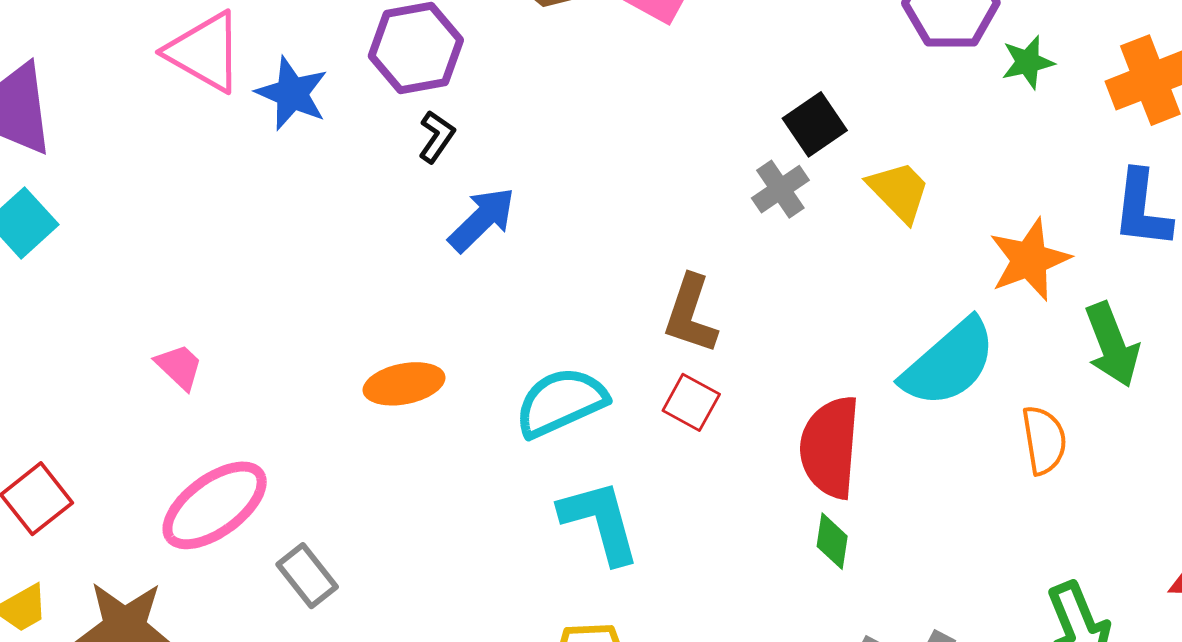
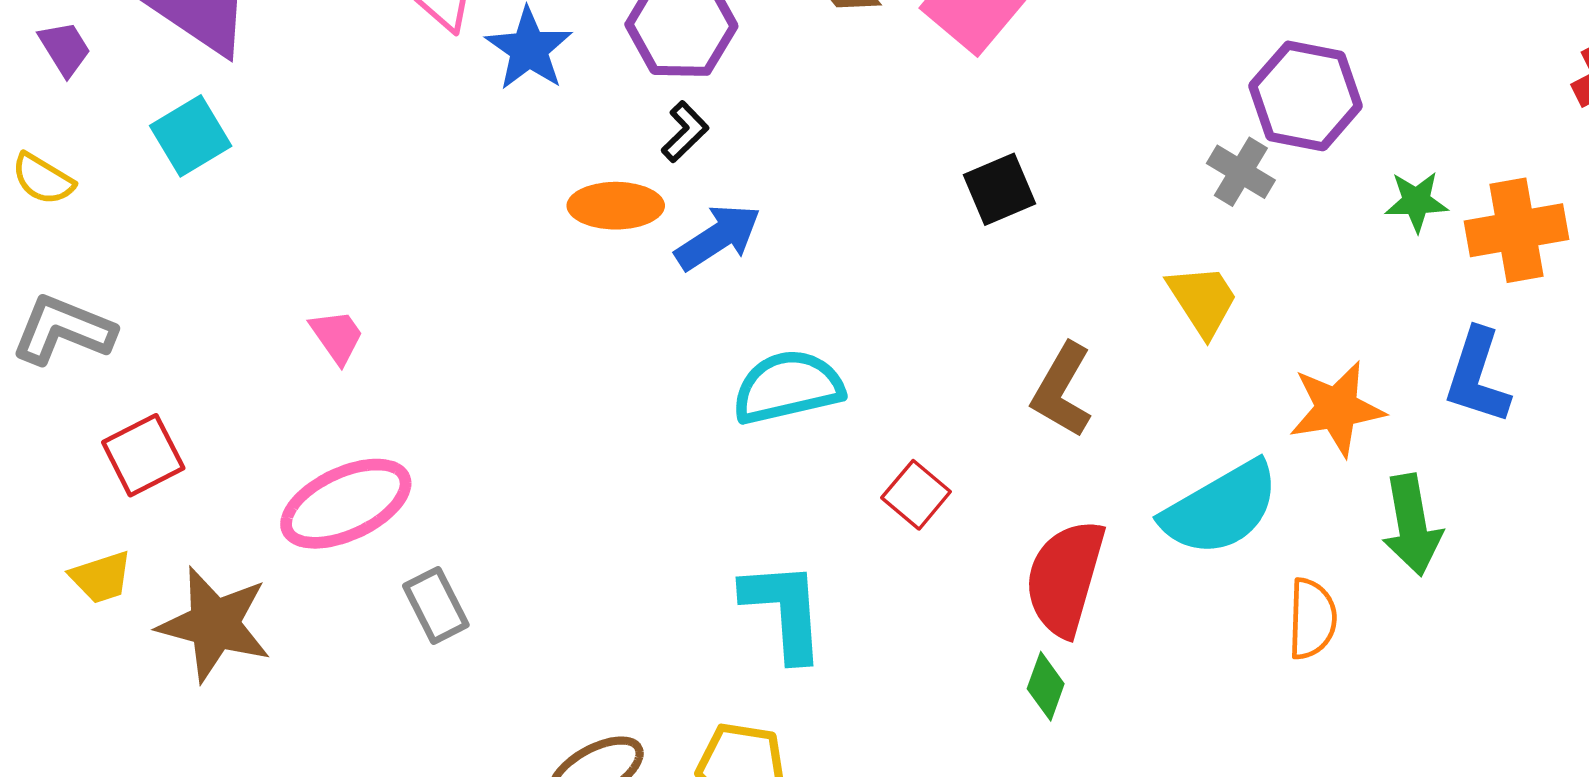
green star: (1028, 62) -> (1416, 201), moved
black square: (815, 124) -> (1000, 189), moved
gray cross: (780, 189) -> (1241, 172), moved, turned -36
brown L-shape: (691, 314) -> (1062, 390), moved
orange ellipse: (404, 384) -> (616, 206), moved
cyan semicircle: (561, 402) -> (788, 387), moved

